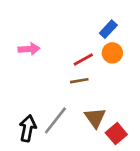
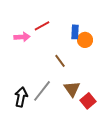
blue rectangle: (108, 29) -> (75, 32), moved, turned -40
red line: (83, 60) -> (42, 26), moved
brown line: (79, 81) -> (60, 61), turned 64

